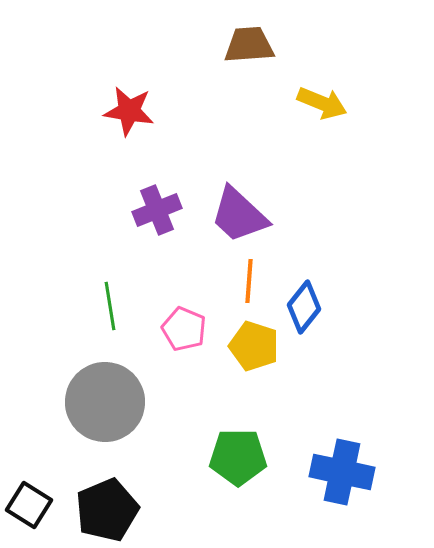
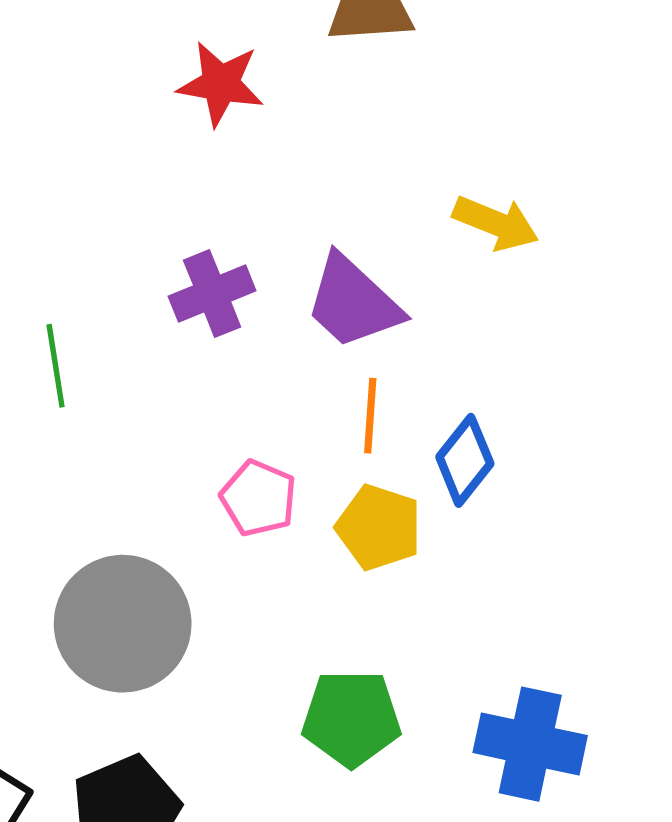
yellow arrow: (322, 103) -> (496, 223), moved
red star: (129, 111) -> (221, 84), moved
green line: (110, 306) -> (56, 366), moved

